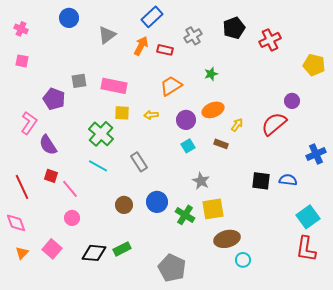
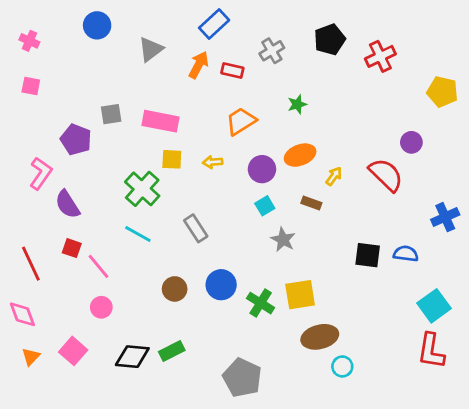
red semicircle: (274, 124) -> (386, 175), turned 84
gray star: (201, 181) -> (283, 240), moved

